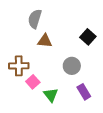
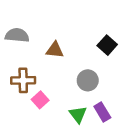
gray semicircle: (35, 19) -> (17, 35), moved, turned 78
green triangle: (51, 95) -> (78, 114), moved

